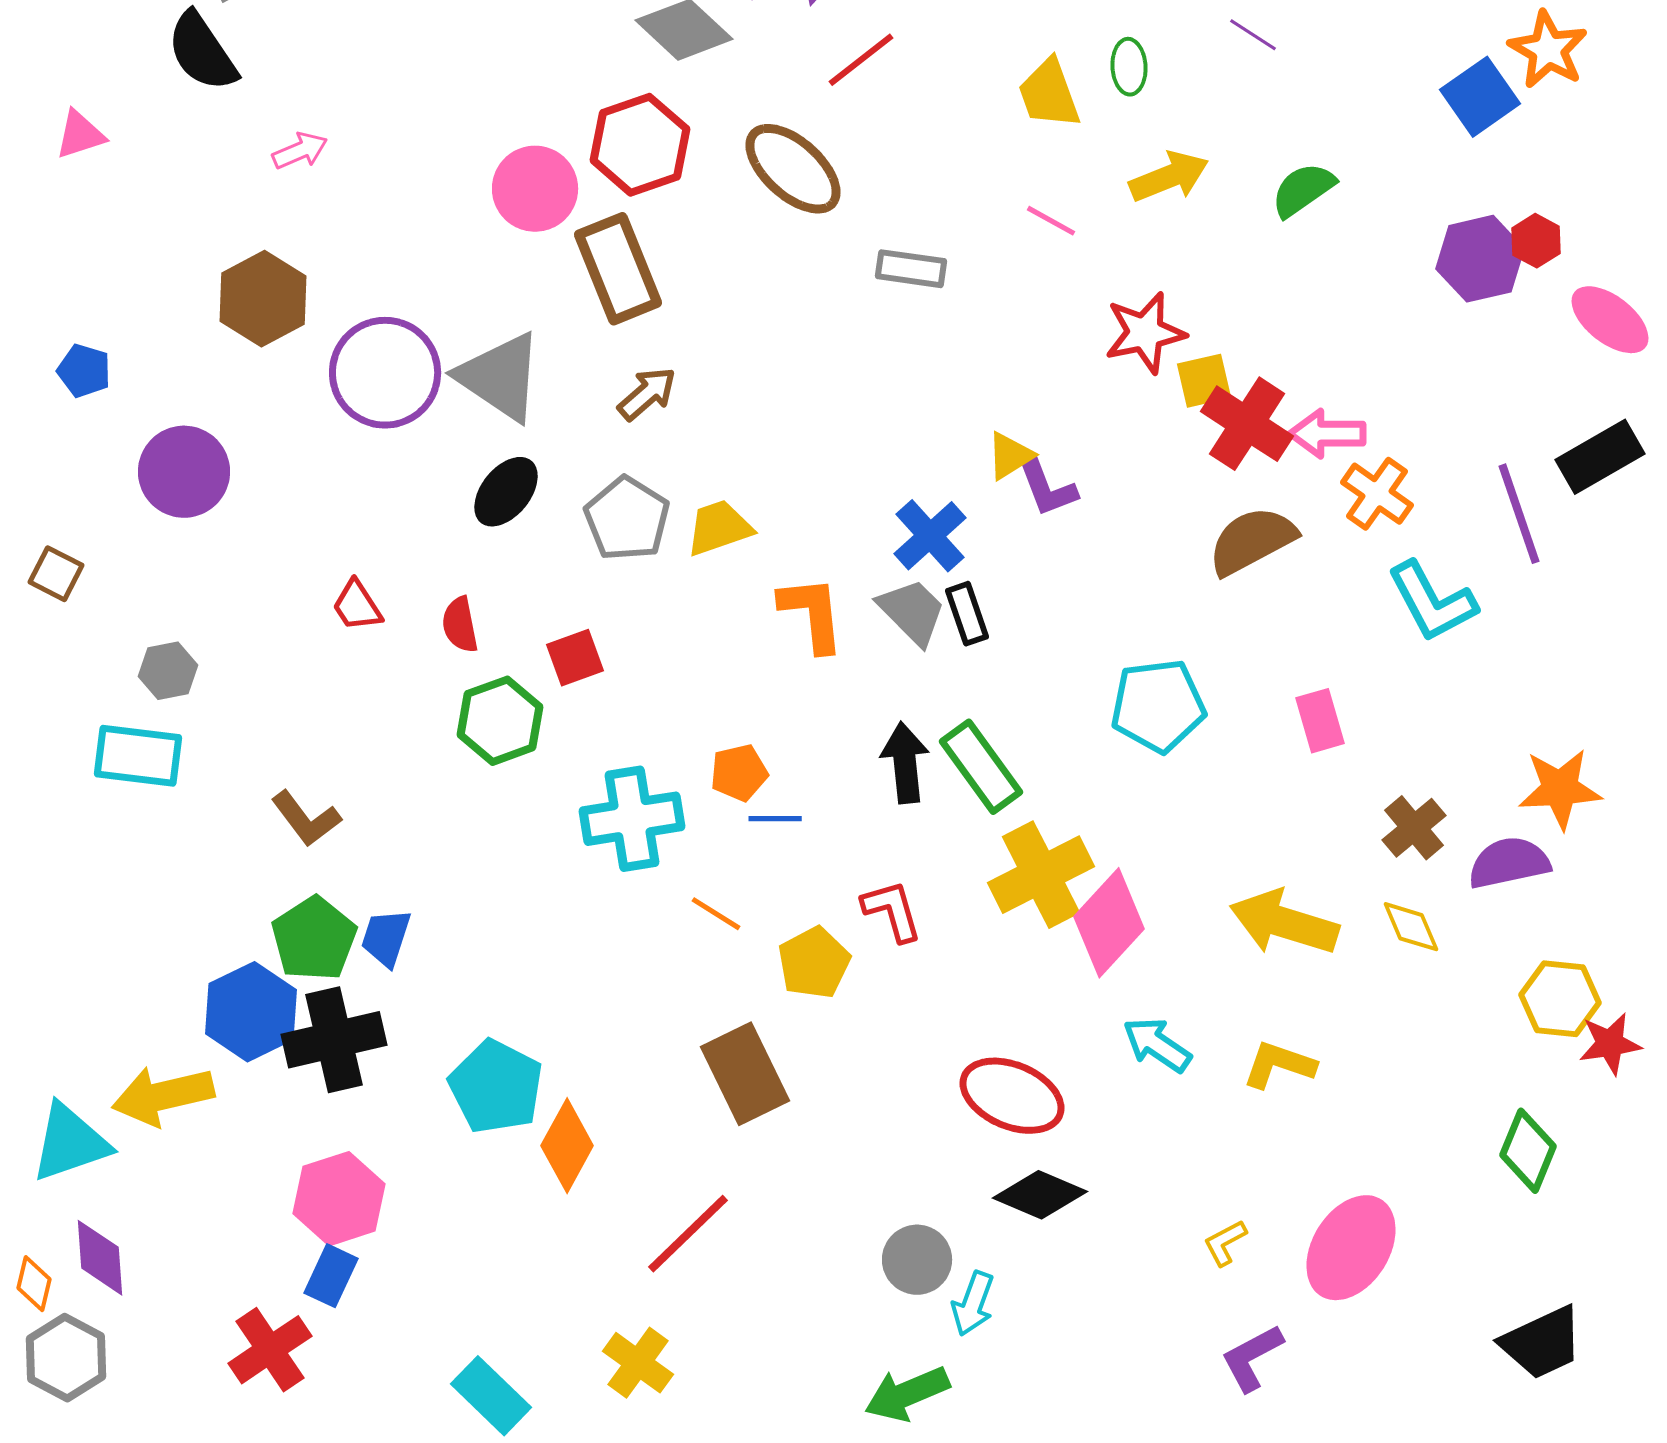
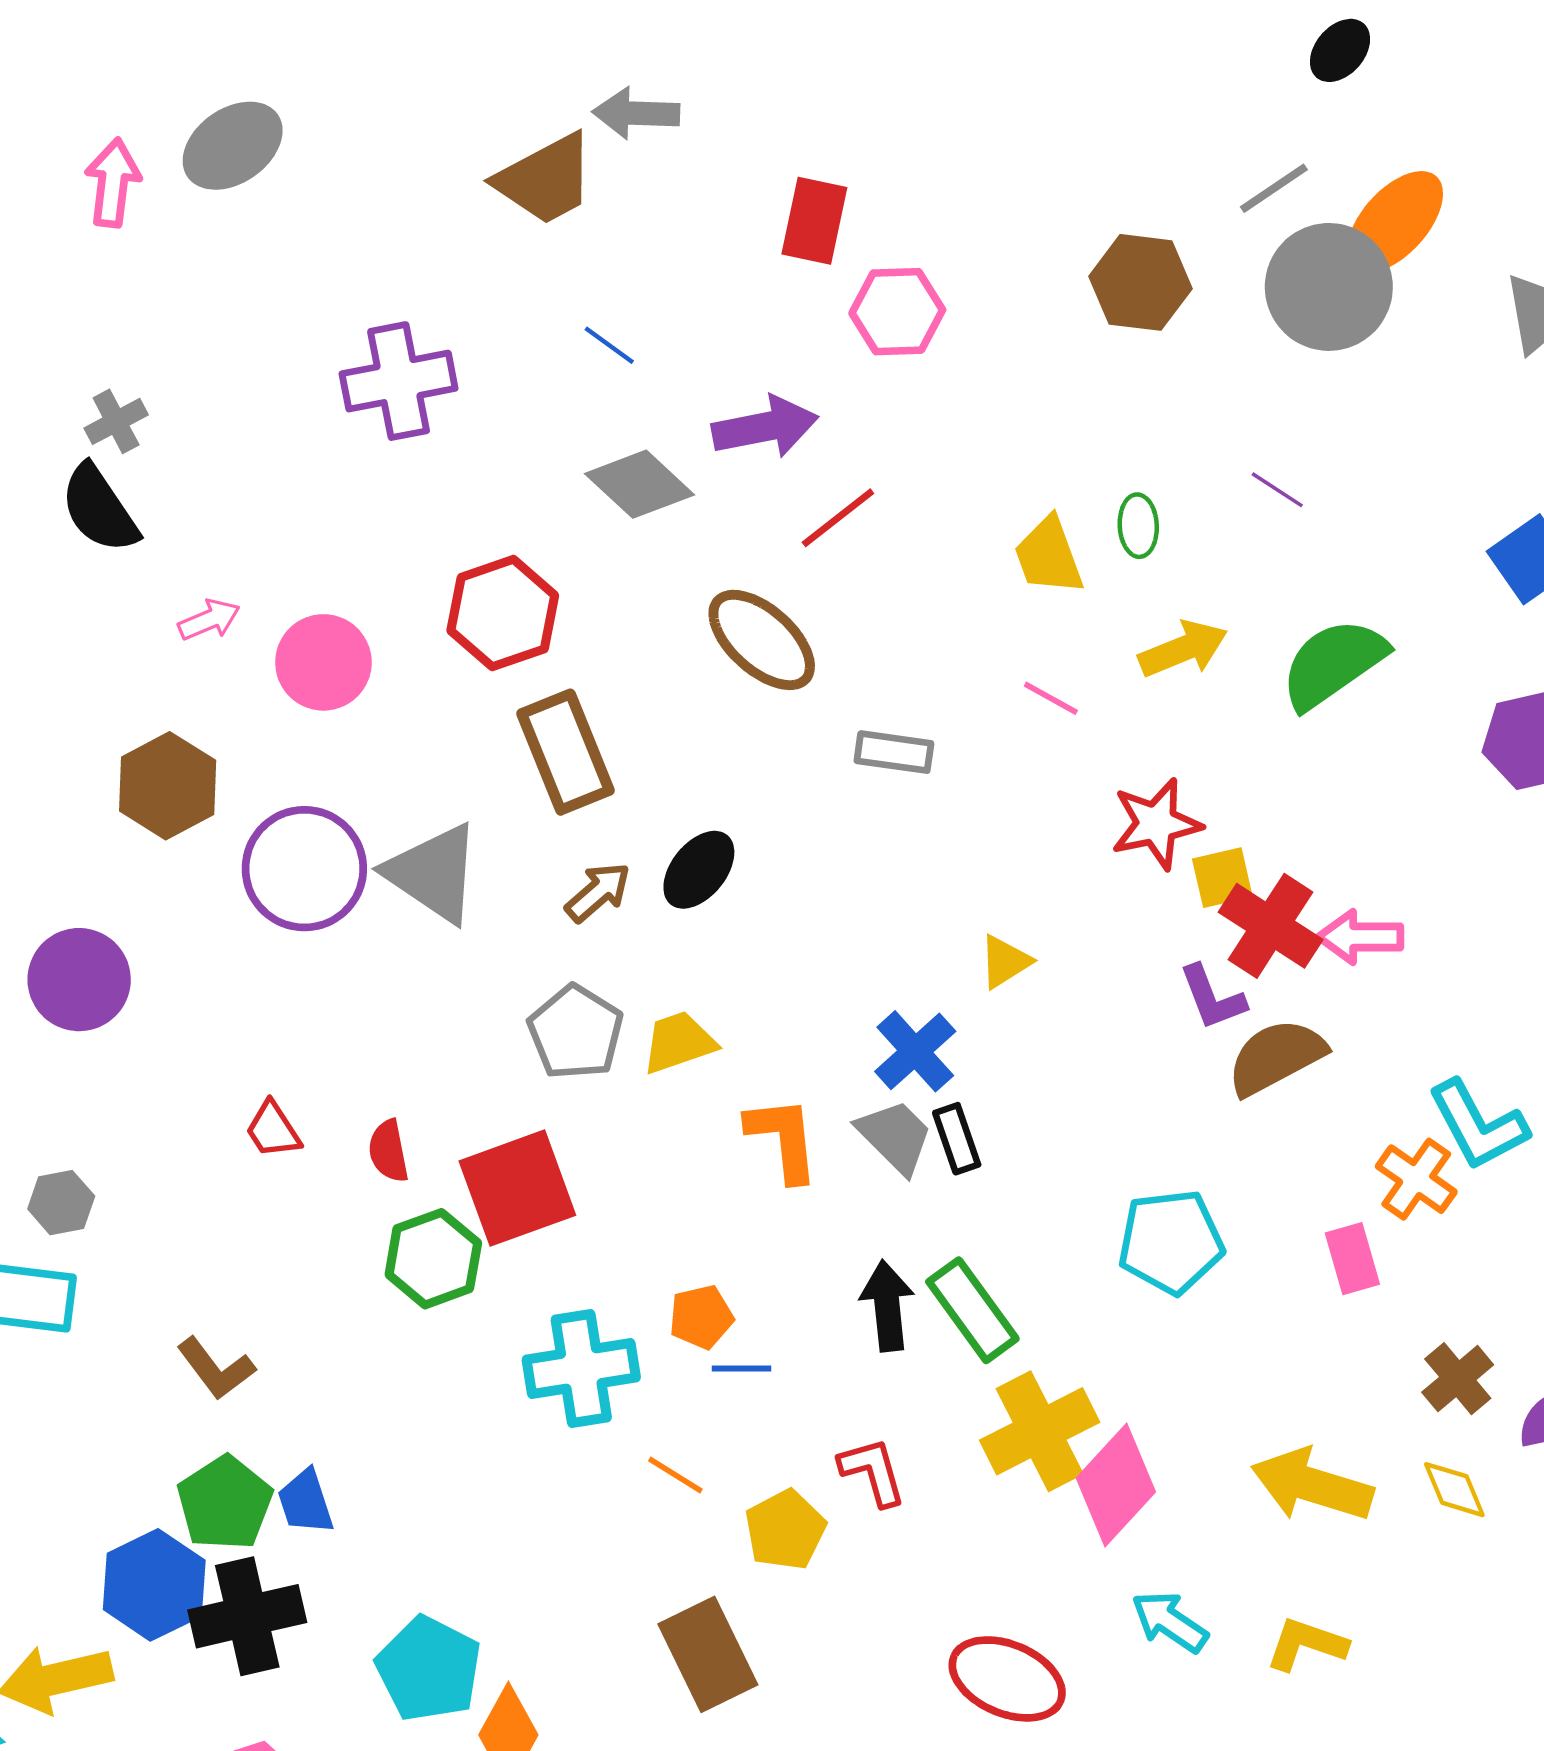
red hexagon: (640, 145) -> (503, 613), moved
pink circle: (535, 189) -> (323, 662), moved
green semicircle: (1303, 190) -> (1333, 664), size x1.5
purple L-shape: (1047, 488) -> (1212, 998), moved
black ellipse: (506, 492) -> (699, 870), moved
orange cross: (1377, 494) -> (1416, 1179), moved
red square: (575, 658) -> (517, 1188), size x1.8
blue trapezoid: (386, 938) -> (306, 1502), turned -36

